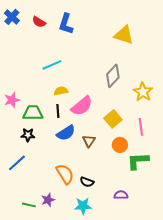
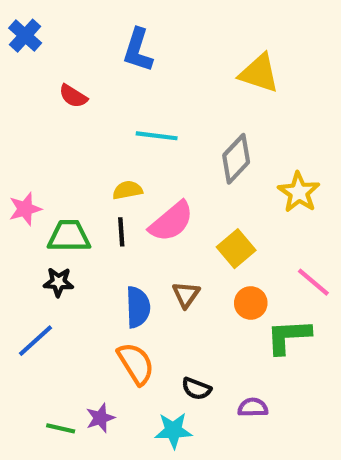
red semicircle: (39, 22) -> (73, 96), moved
cyan line: (52, 65) -> (157, 136), moved, turned 30
pink line: (141, 127) -> (313, 282), moved, turned -42
blue semicircle: (66, 133) -> (138, 307), moved, turned -60
black semicircle: (87, 182) -> (196, 389), moved

